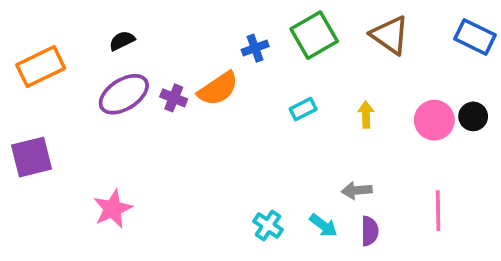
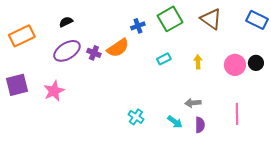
pink star: (113, 209) -> (54, 91), moved
cyan cross: (268, 225) -> (136, 117), moved

